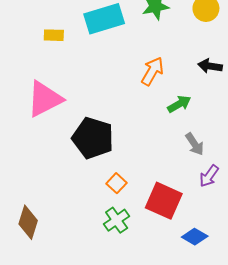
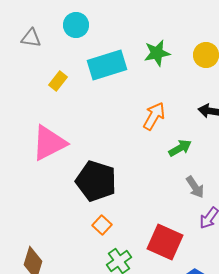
yellow rectangle: (54, 35) -> (58, 81), turned -54
orange square: (117, 183) -> (102, 225), moved

